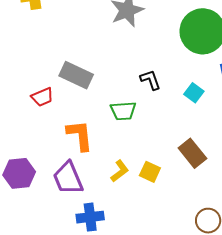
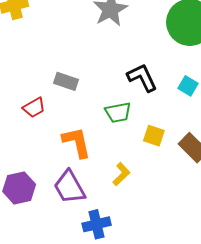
gray rectangle: (76, 75) -> (66, 81), size x0.7
black L-shape: (150, 80) -> (142, 78), size x1.4
yellow square: (150, 172) -> (154, 136), moved

